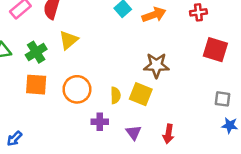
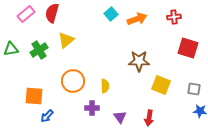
orange square: (36, 85) -> (34, 96), moved
yellow square: (141, 94) -> (161, 85), moved
blue arrow: (14, 139) -> (47, 116), moved

